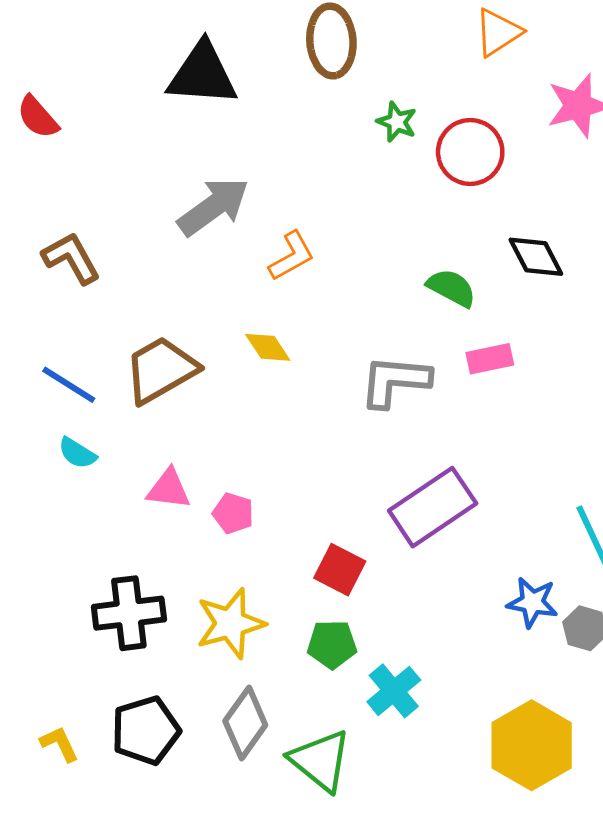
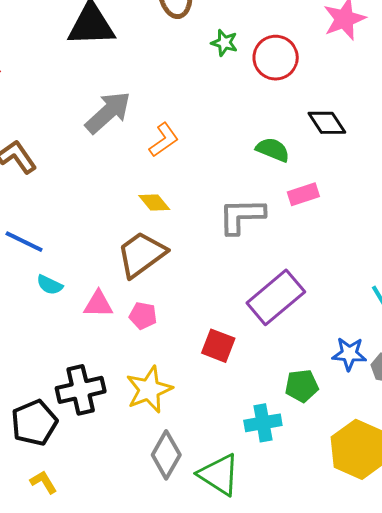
brown trapezoid: (161, 370) -> (142, 254), moved
cyan semicircle: (77, 453) -> (50, 285), moved
green pentagon: (332, 644) -> (302, 386), moved
cyan cross: (394, 691) -> (263, 423), turned 36
black pentagon: (146, 731) -> (34, 423), moved

